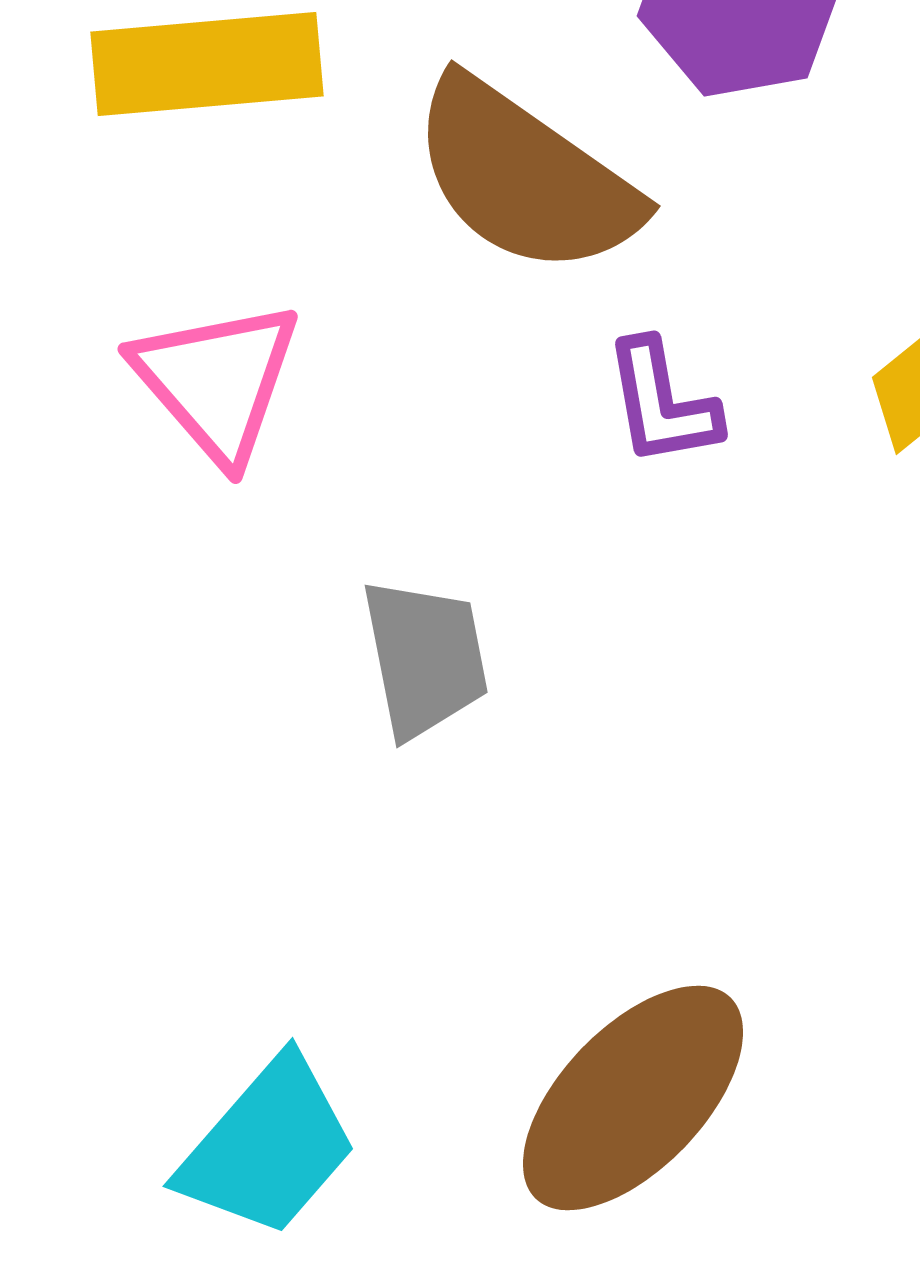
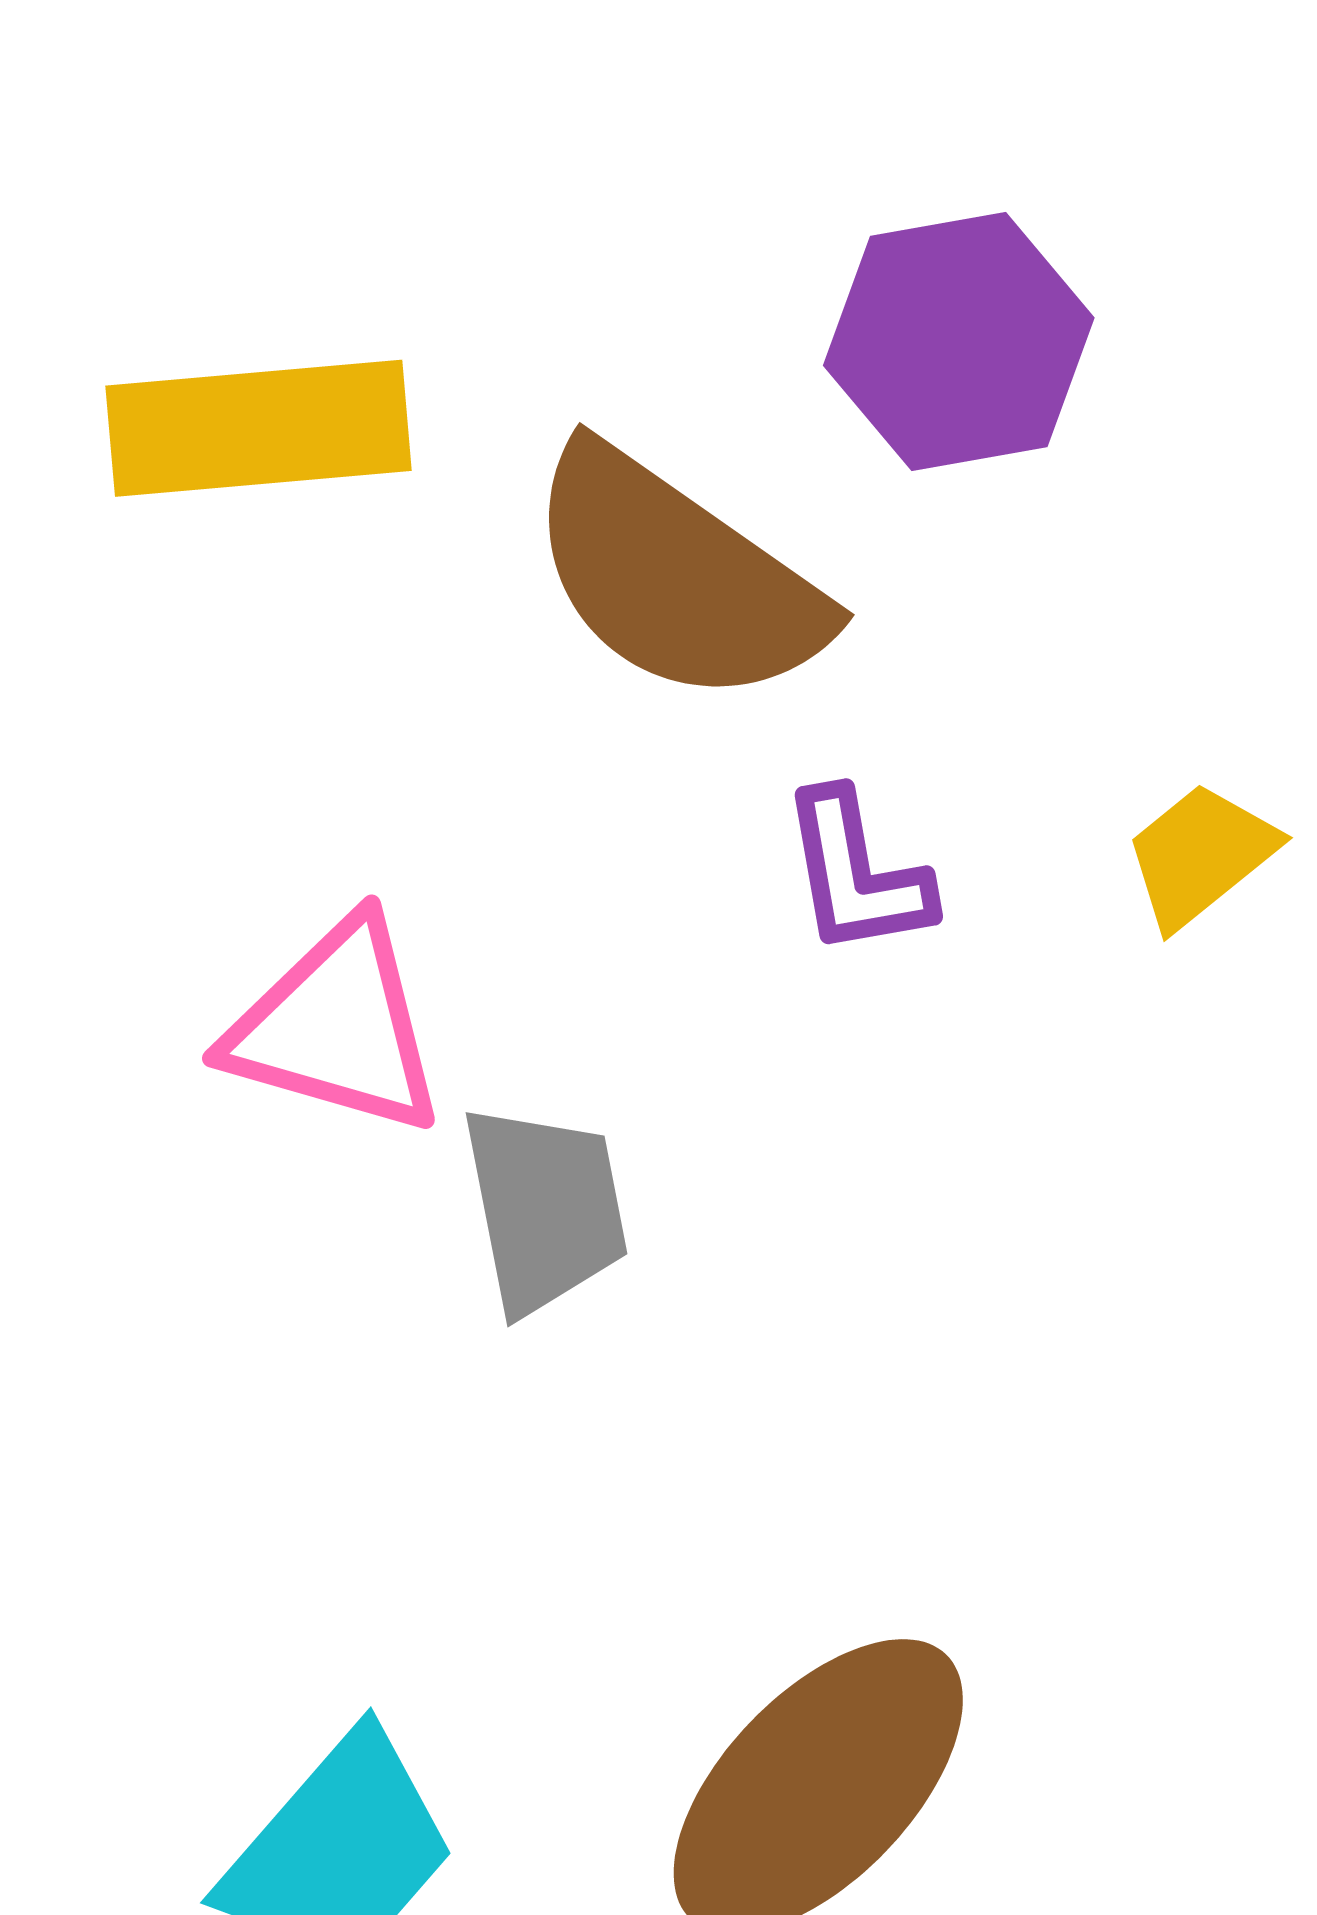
pink triangle: (217, 381) -> (336, 1027), moved, turned -33

